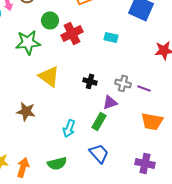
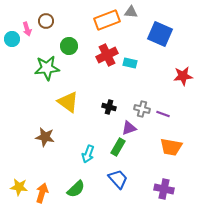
red cross: (72, 33) -> (107, 55), moved
green semicircle: (57, 163) -> (76, 189), turned -30

